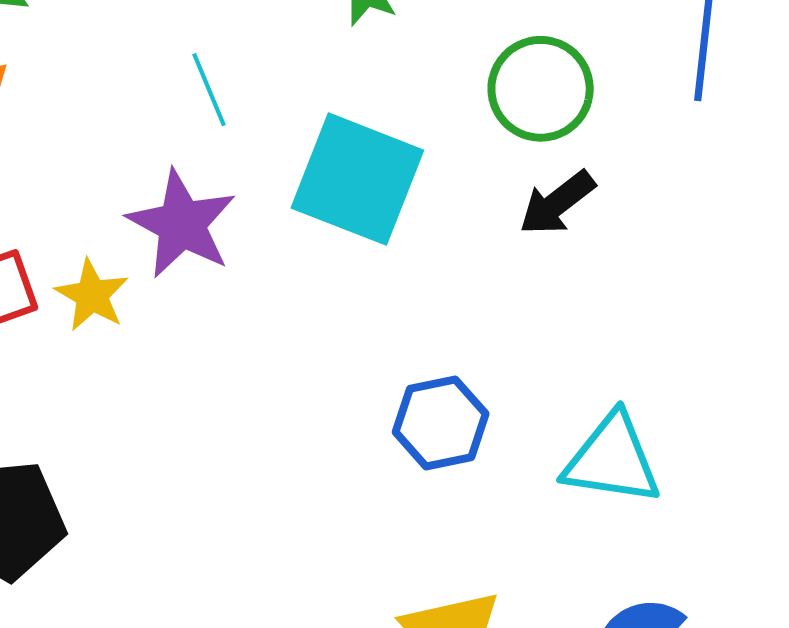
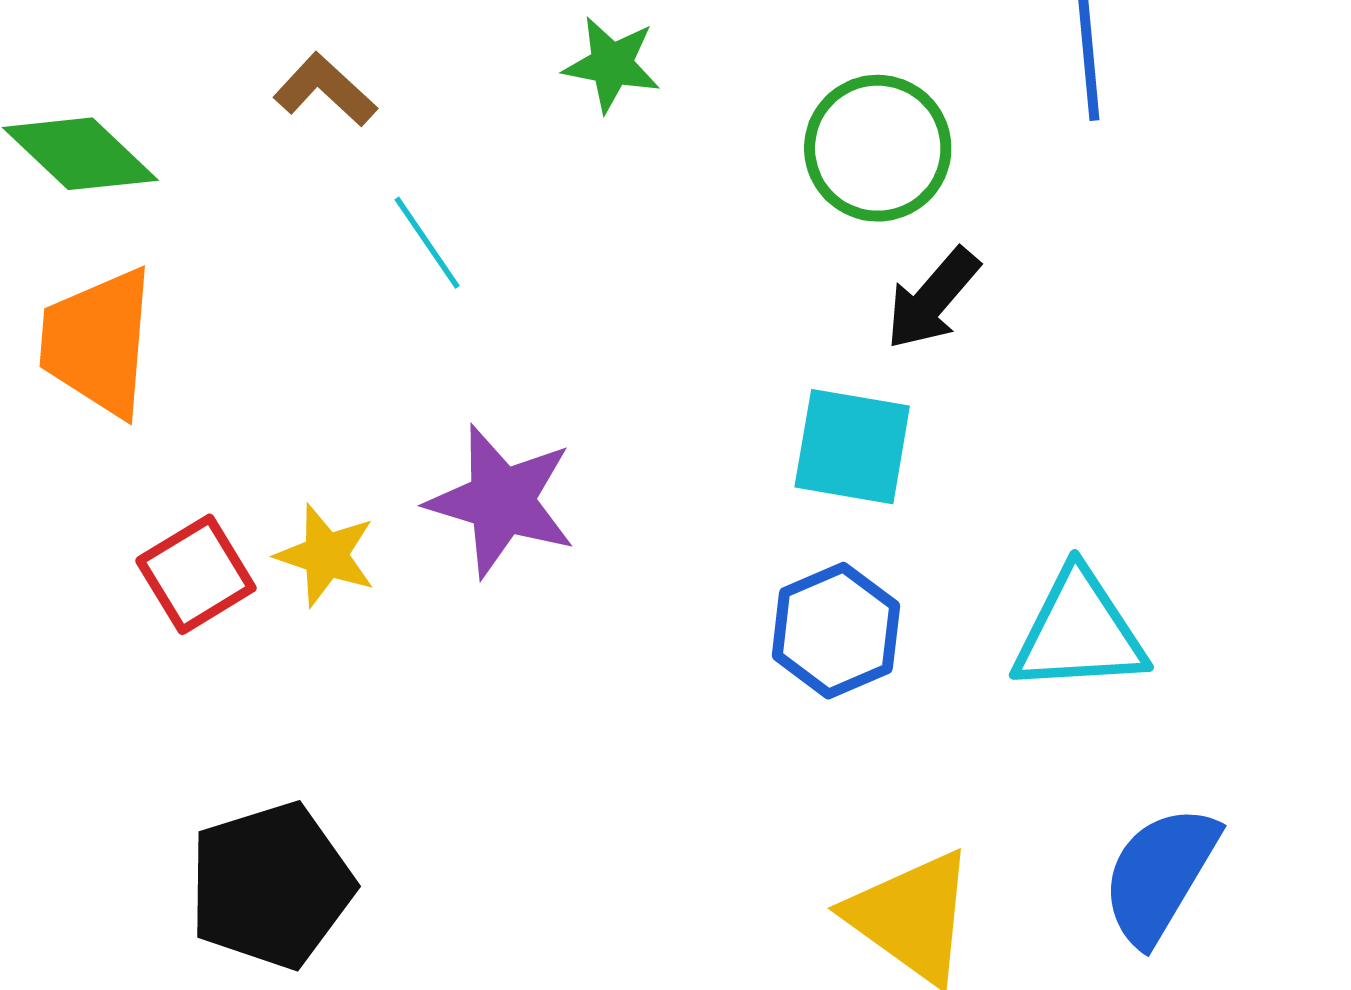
cyan square: (357, 179) -> (852, 447), moved, size x0.7
purple star: (182, 224) -> (501, 501), moved

